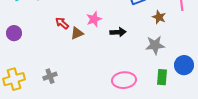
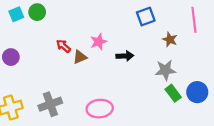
gray cross: (50, 76) -> (50, 104), size x1.5
green rectangle: (162, 77) -> (173, 93), moved, turned -42
pink ellipse: (124, 80) -> (100, 109), moved

